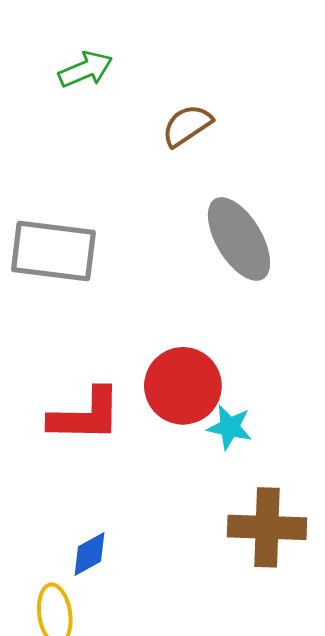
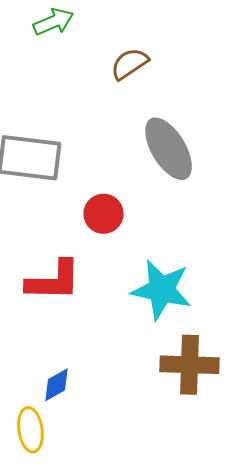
red circle: (183, 386) -> (104, 214), moved, size x0.7
cyan star: (230, 427) -> (162, 290), size x1.8

